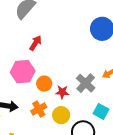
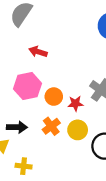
red arrow: (36, 43) -> (38, 52), turned -98

